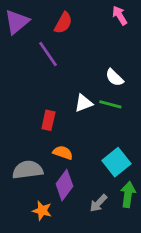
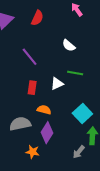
purple line: (48, 54) -> (30, 57), moved
white semicircle: (114, 78) -> (69, 45), moved
white triangle: (84, 103) -> (57, 84), moved
gray arrow: (98, 203) -> (79, 152), moved

